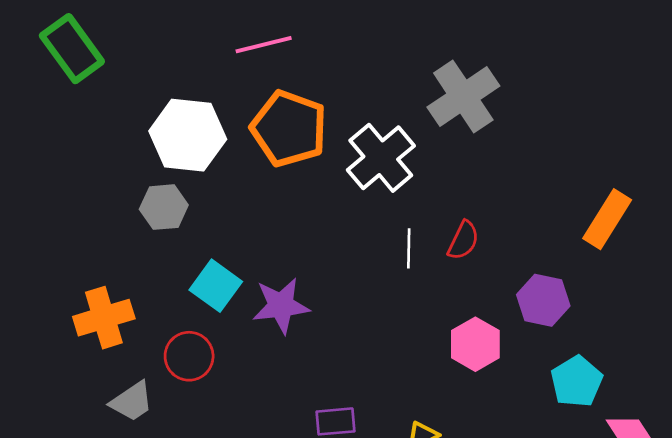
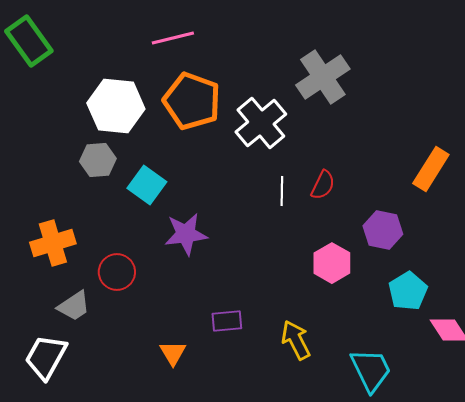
cyan square: (216, 286) -> (147, 185), moved

